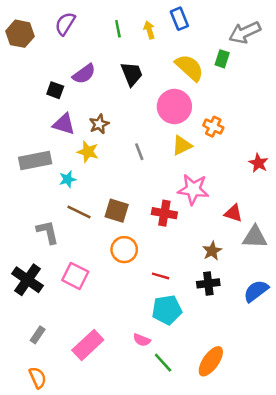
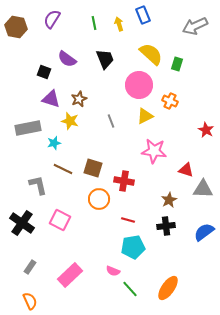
green rectangle: (222, 59) -> (177, 64), moved
purple semicircle: (84, 74) -> (67, 59), turned 72
red cross: (164, 213) -> (124, 181), moved

